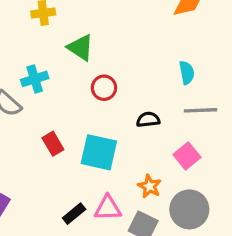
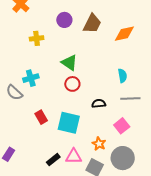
green triangle: (80, 48) -> (69, 63), moved

